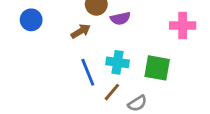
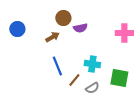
cyan cross: (118, 62) -> (92, 64), moved
green square: (157, 68) -> (119, 78), moved

